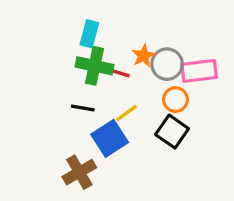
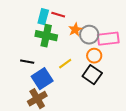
red line: (118, 73) -> (58, 15), moved
black line: (83, 108) -> (27, 62), moved
blue square: (110, 138) -> (42, 79), moved

